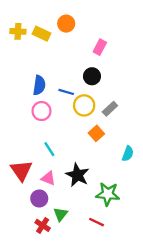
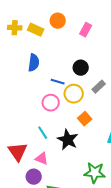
pink rectangle: (100, 47) -> (86, 30), moved
blue semicircle: (39, 85) -> (34, 63), moved
gray rectangle: (110, 109) -> (99, 87), moved
pink circle: (41, 111) -> (51, 103), moved
black star: (77, 175) -> (68, 140), moved

